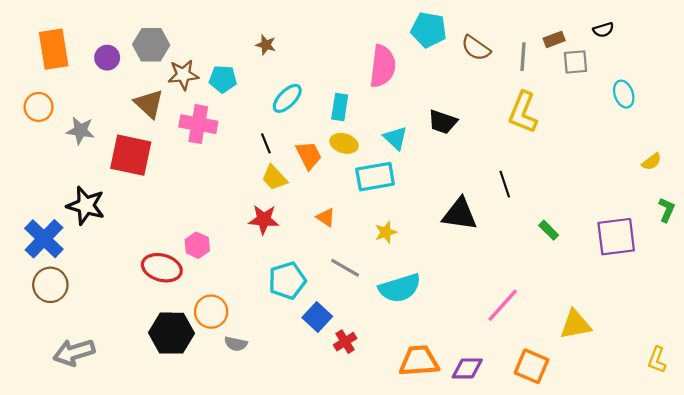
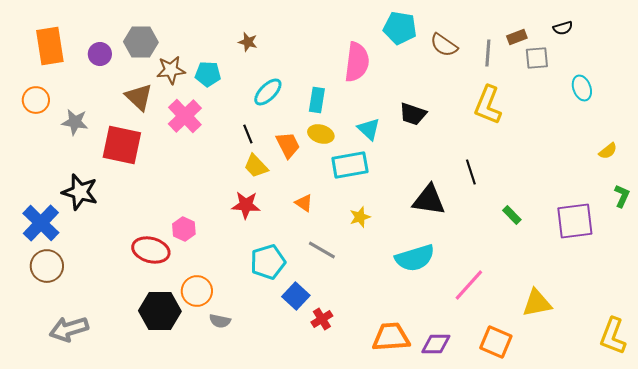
pink cross: (198, 124) -> (185, 116), turned 36
cyan semicircle: (400, 288) -> (415, 258), moved
yellow L-shape: (657, 360) -> (613, 336), size x1.5

